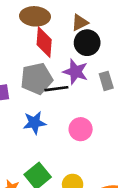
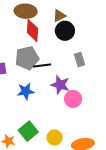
purple star: (75, 72) -> (60, 85), moved
pink circle: (81, 129) -> (73, 99), moved

